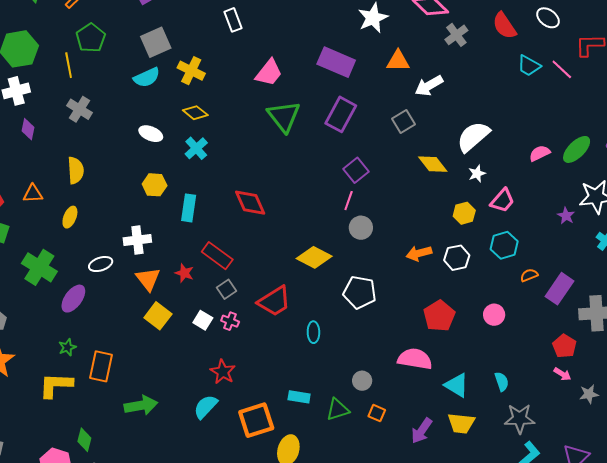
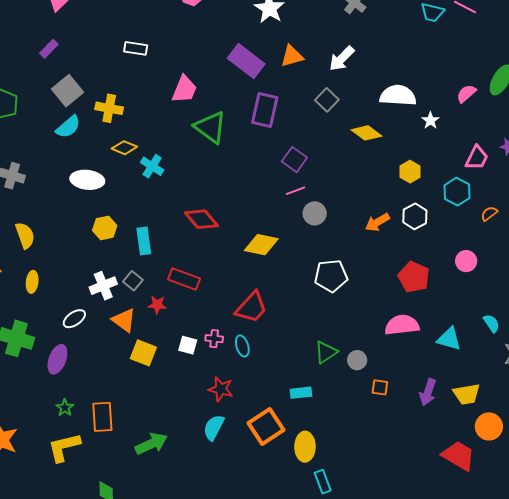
white rectangle: (233, 20) -> (136, 48), turned -45
orange triangle: (398, 61) -> (292, 56), moved
purple rectangle: (336, 62) -> (246, 61), turned 30
white ellipse: (151, 134) -> (87, 180), size x1.4
white semicircle: (473, 137) -> (398, 96), turned 60
cyan cross: (196, 148) -> (152, 166), moved
white star: (477, 174) -> (430, 120), moved
pink trapezoid: (502, 200) -> (477, 158), moved
pink line: (349, 201) -> (295, 191), turned 66
yellow diamond: (314, 257) -> (261, 245), moved
gray square: (227, 289) -> (133, 281), moved
cyan ellipse: (313, 332) -> (242, 346), moved
green triangle: (338, 410) -> (326, 352), moved
yellow trapezoid: (461, 423) -> (467, 394), moved

